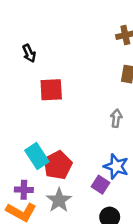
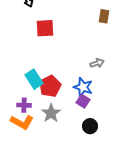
gray arrow: (116, 118) -> (97, 63), moved, turned 64
blue star: (116, 166) -> (83, 87), moved

